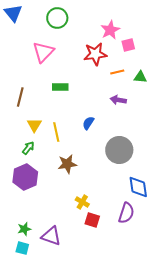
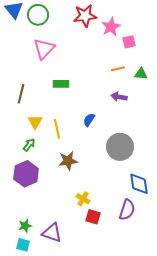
green circle: (57, 18) -> (38, 15), moved
red star: (95, 54) -> (85, 16), moved

